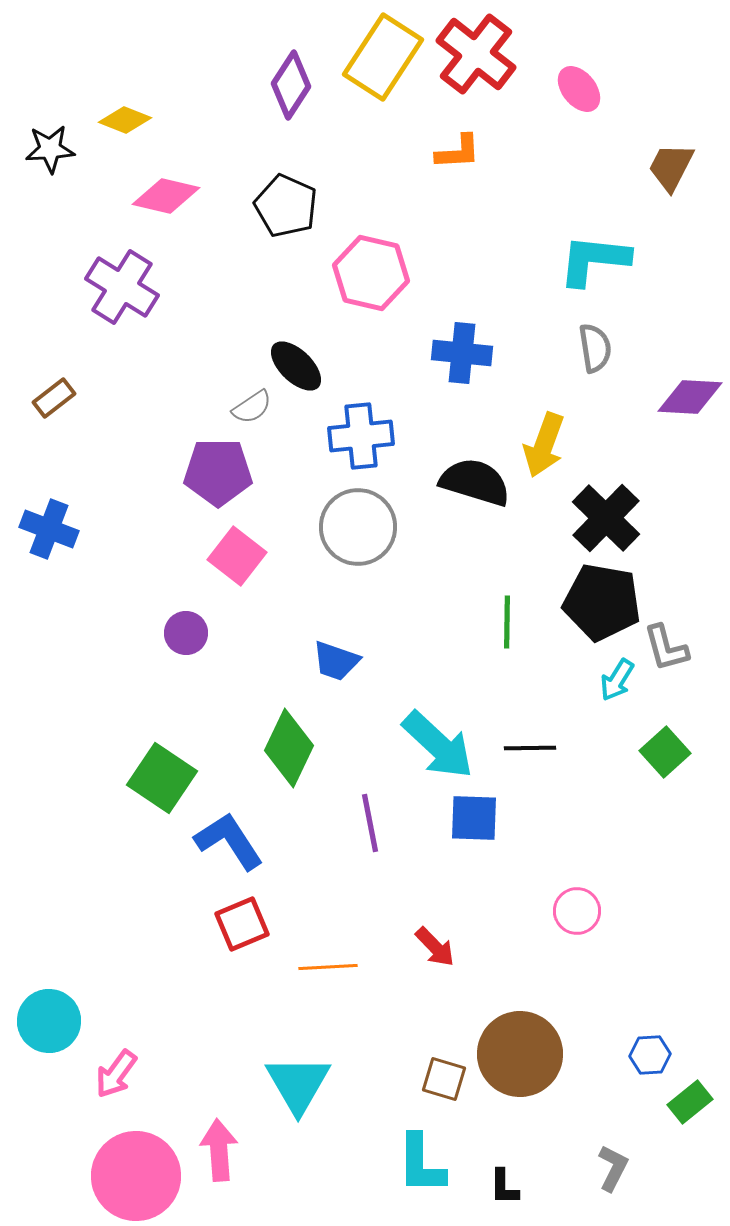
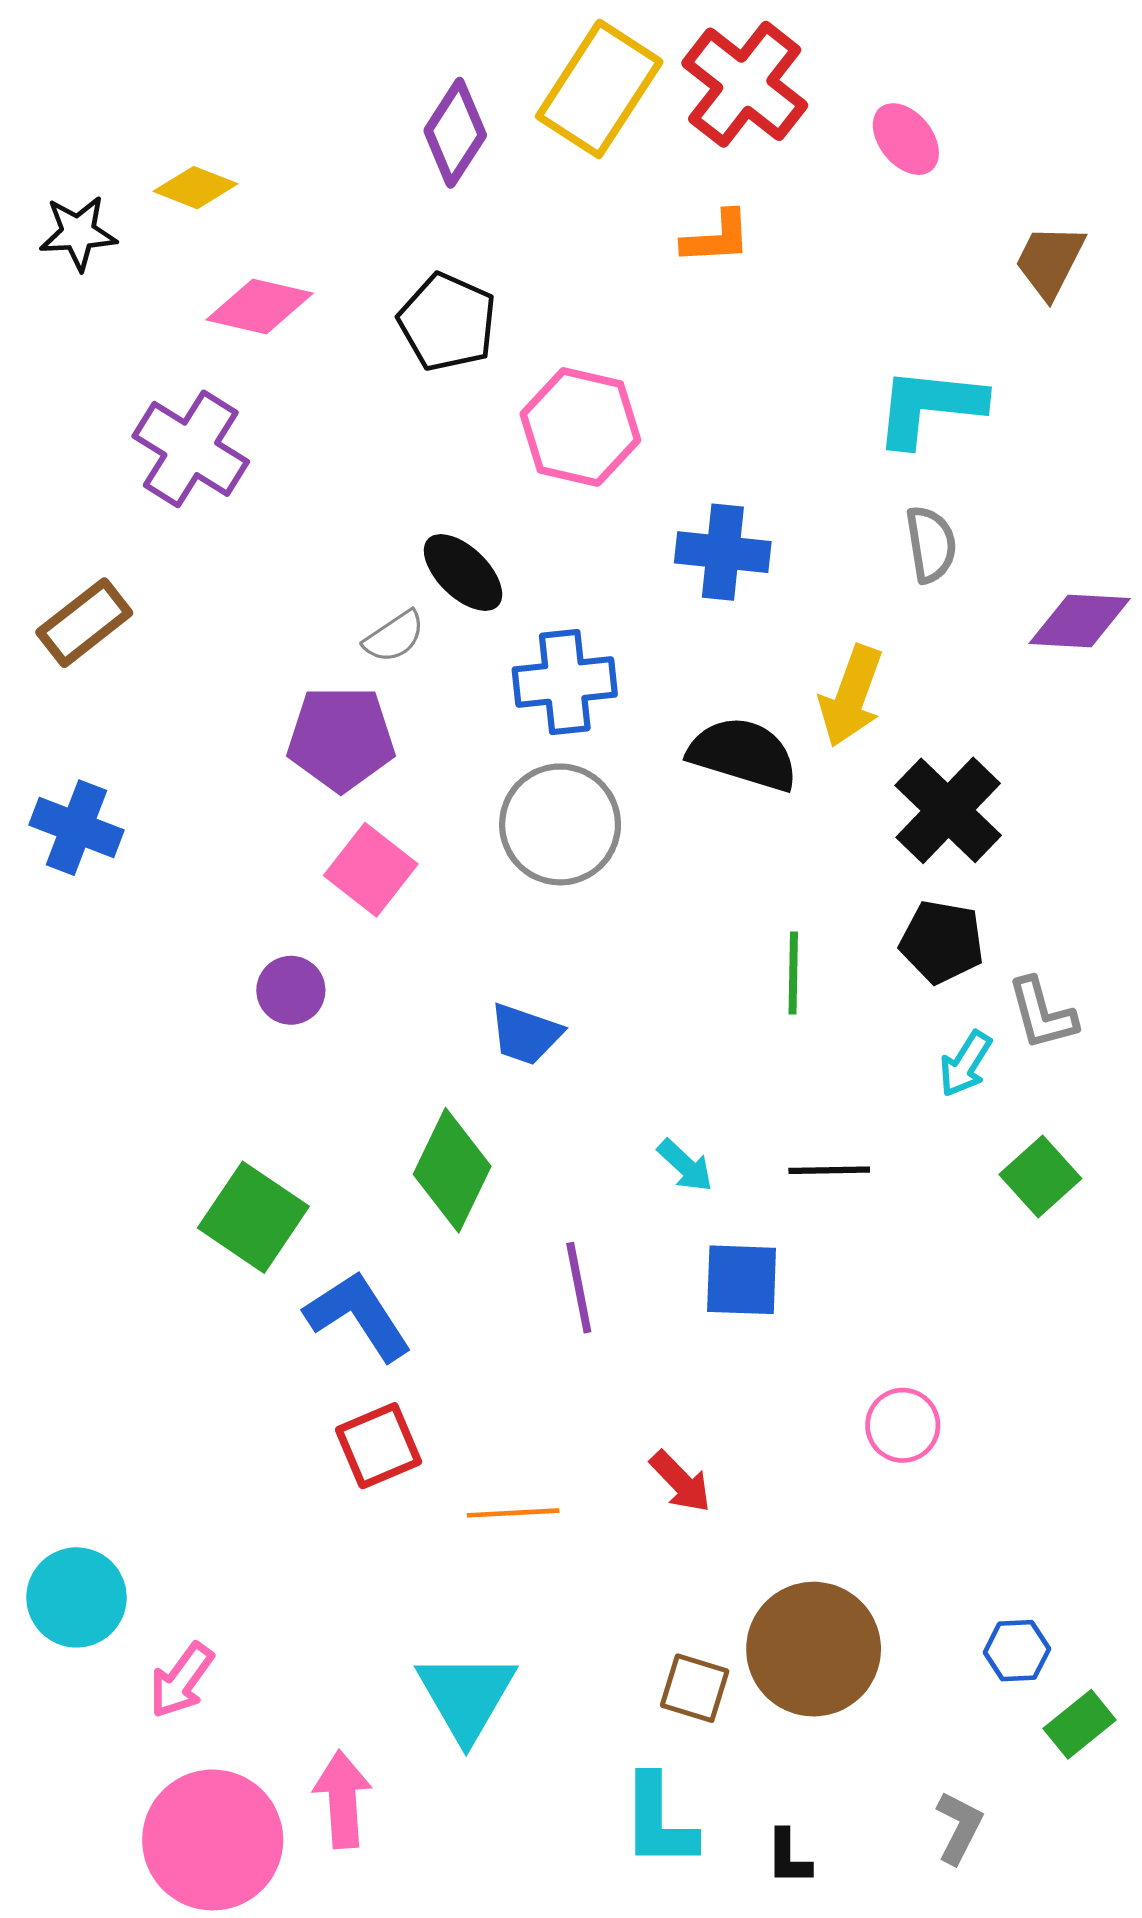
brown rectangle: (54, 398) -> (84, 623), size x1.4
black pentagon: (602, 602) -> (942, 942), size x0.7
cyan arrow: (438, 745) -> (685, 1166), size x0.5

